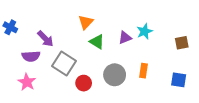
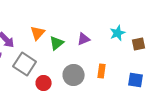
orange triangle: (86, 22) -> (38, 33), moved
cyan star: (145, 31) -> (118, 33), moved
green triangle: (97, 42) -> (57, 43), turned 49

